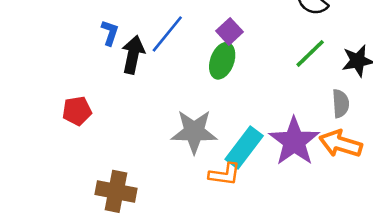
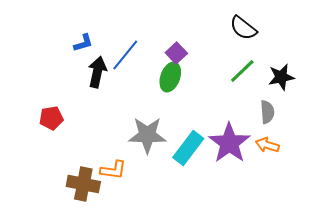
blue L-shape: (110, 33) -> (83, 43), moved, turned 55
orange arrow: (341, 144) -> (267, 145), size x0.7
orange L-shape: (225, 174) -> (113, 170), moved

